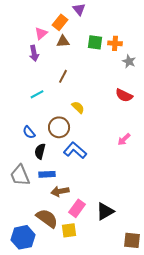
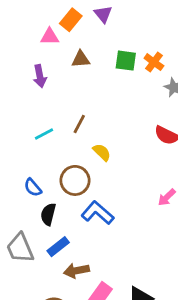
orange rectangle: (60, 22) -> (71, 20), moved
pink triangle: (41, 33) -> (50, 37), moved, turned 40
orange cross: (115, 43) -> (154, 62), turned 32
brown line: (63, 76) -> (79, 124), moved
blue rectangle: (47, 174) -> (58, 247), turned -35

